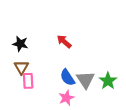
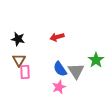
red arrow: (64, 42) -> (57, 37), turned -56
green star: (108, 81) -> (96, 60), moved

